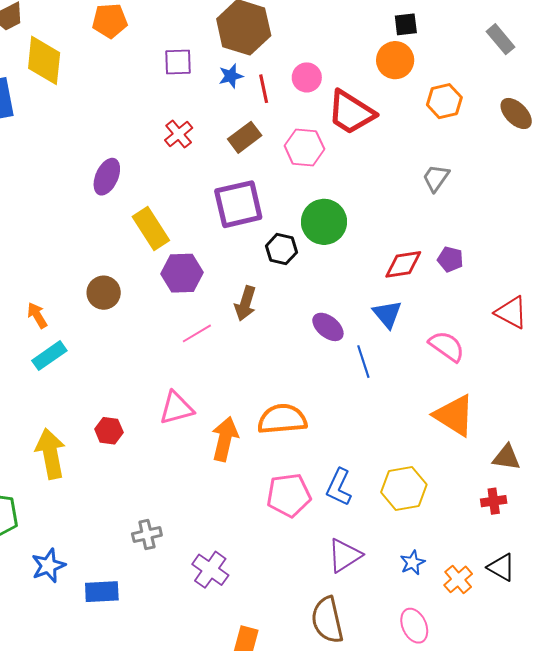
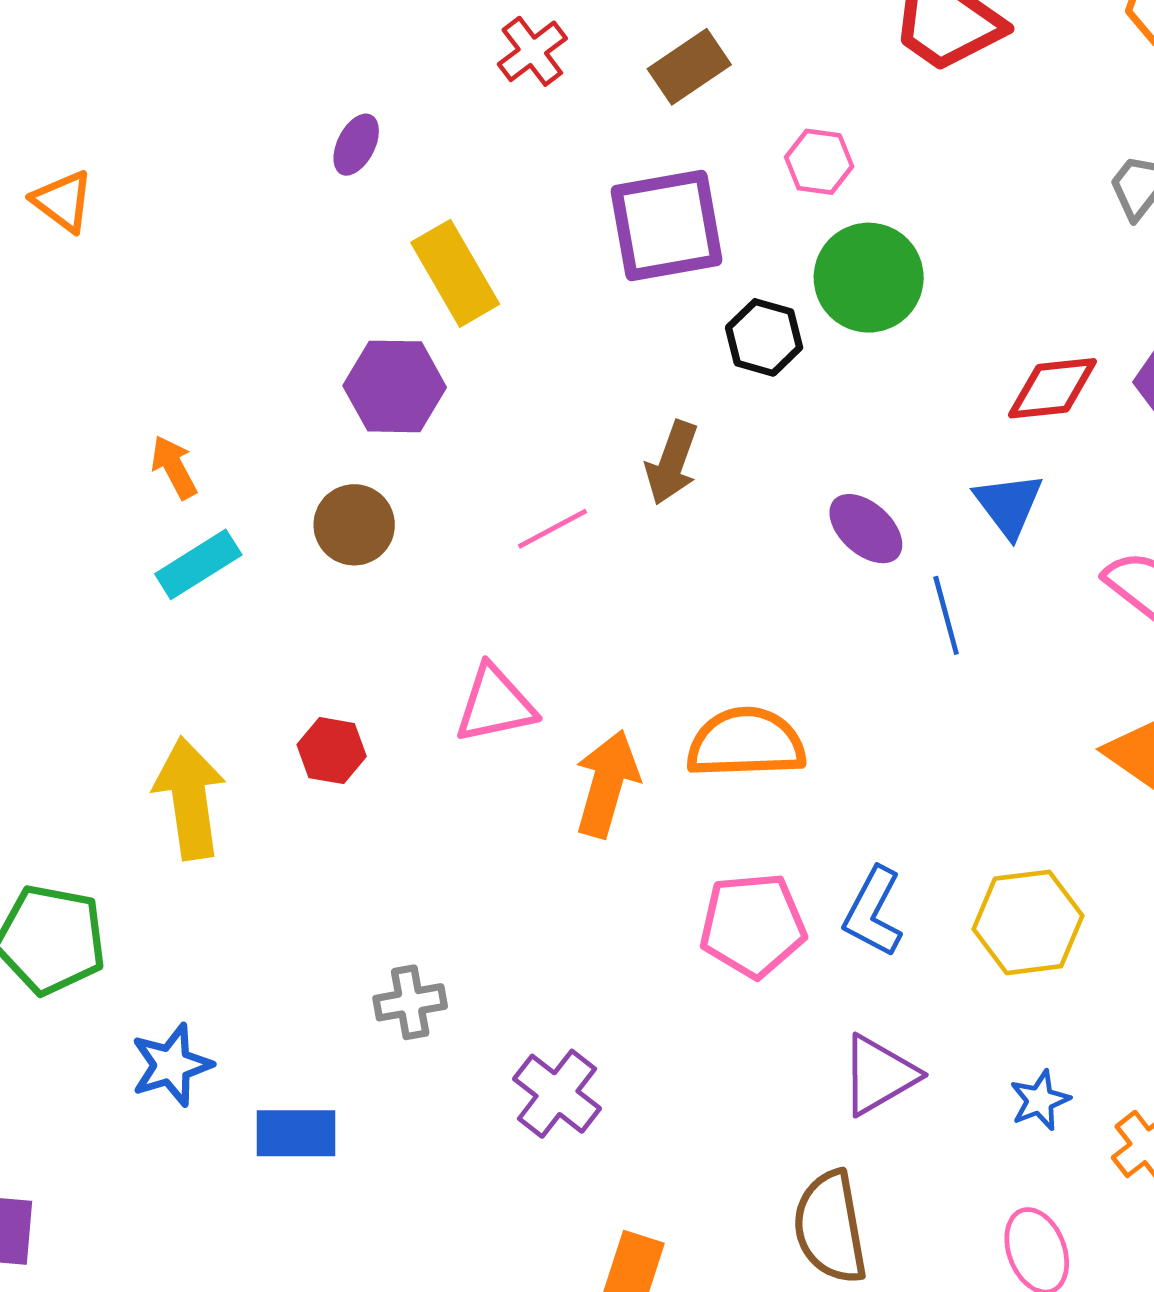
pink hexagon: (304, 147) -> (819, 162), moved, size x0.7
purple ellipse: (107, 177) -> (356, 145), size x0.7
purple hexagon: (182, 273) -> (395, 386), moved
brown circle: (104, 293) -> (354, 525), moved

